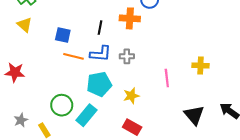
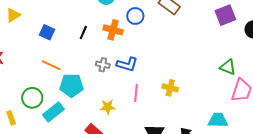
yellow triangle: (25, 25) -> (13, 15), turned 35
blue L-shape: (101, 54) -> (127, 64), moved
orange line: (73, 56) -> (51, 65), moved
yellow star: (131, 96) -> (108, 107), moved

